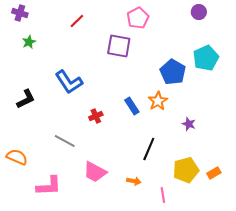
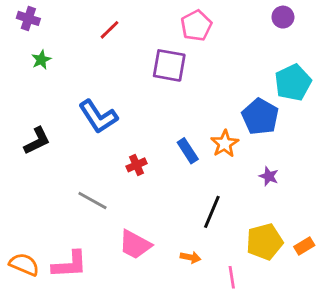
blue pentagon: (173, 72) -> (260, 117), moved
orange semicircle: (17, 157) -> (24, 264), moved

